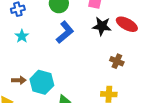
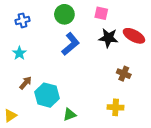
cyan star: (22, 36) -> (19, 53), moved
brown arrow: (19, 80) -> (26, 83), moved, turned -48

